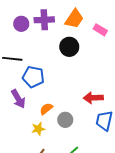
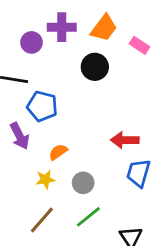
purple circle: (21, 24) -> (31, 42), moved
gray circle: (65, 120) -> (83, 183), moved

